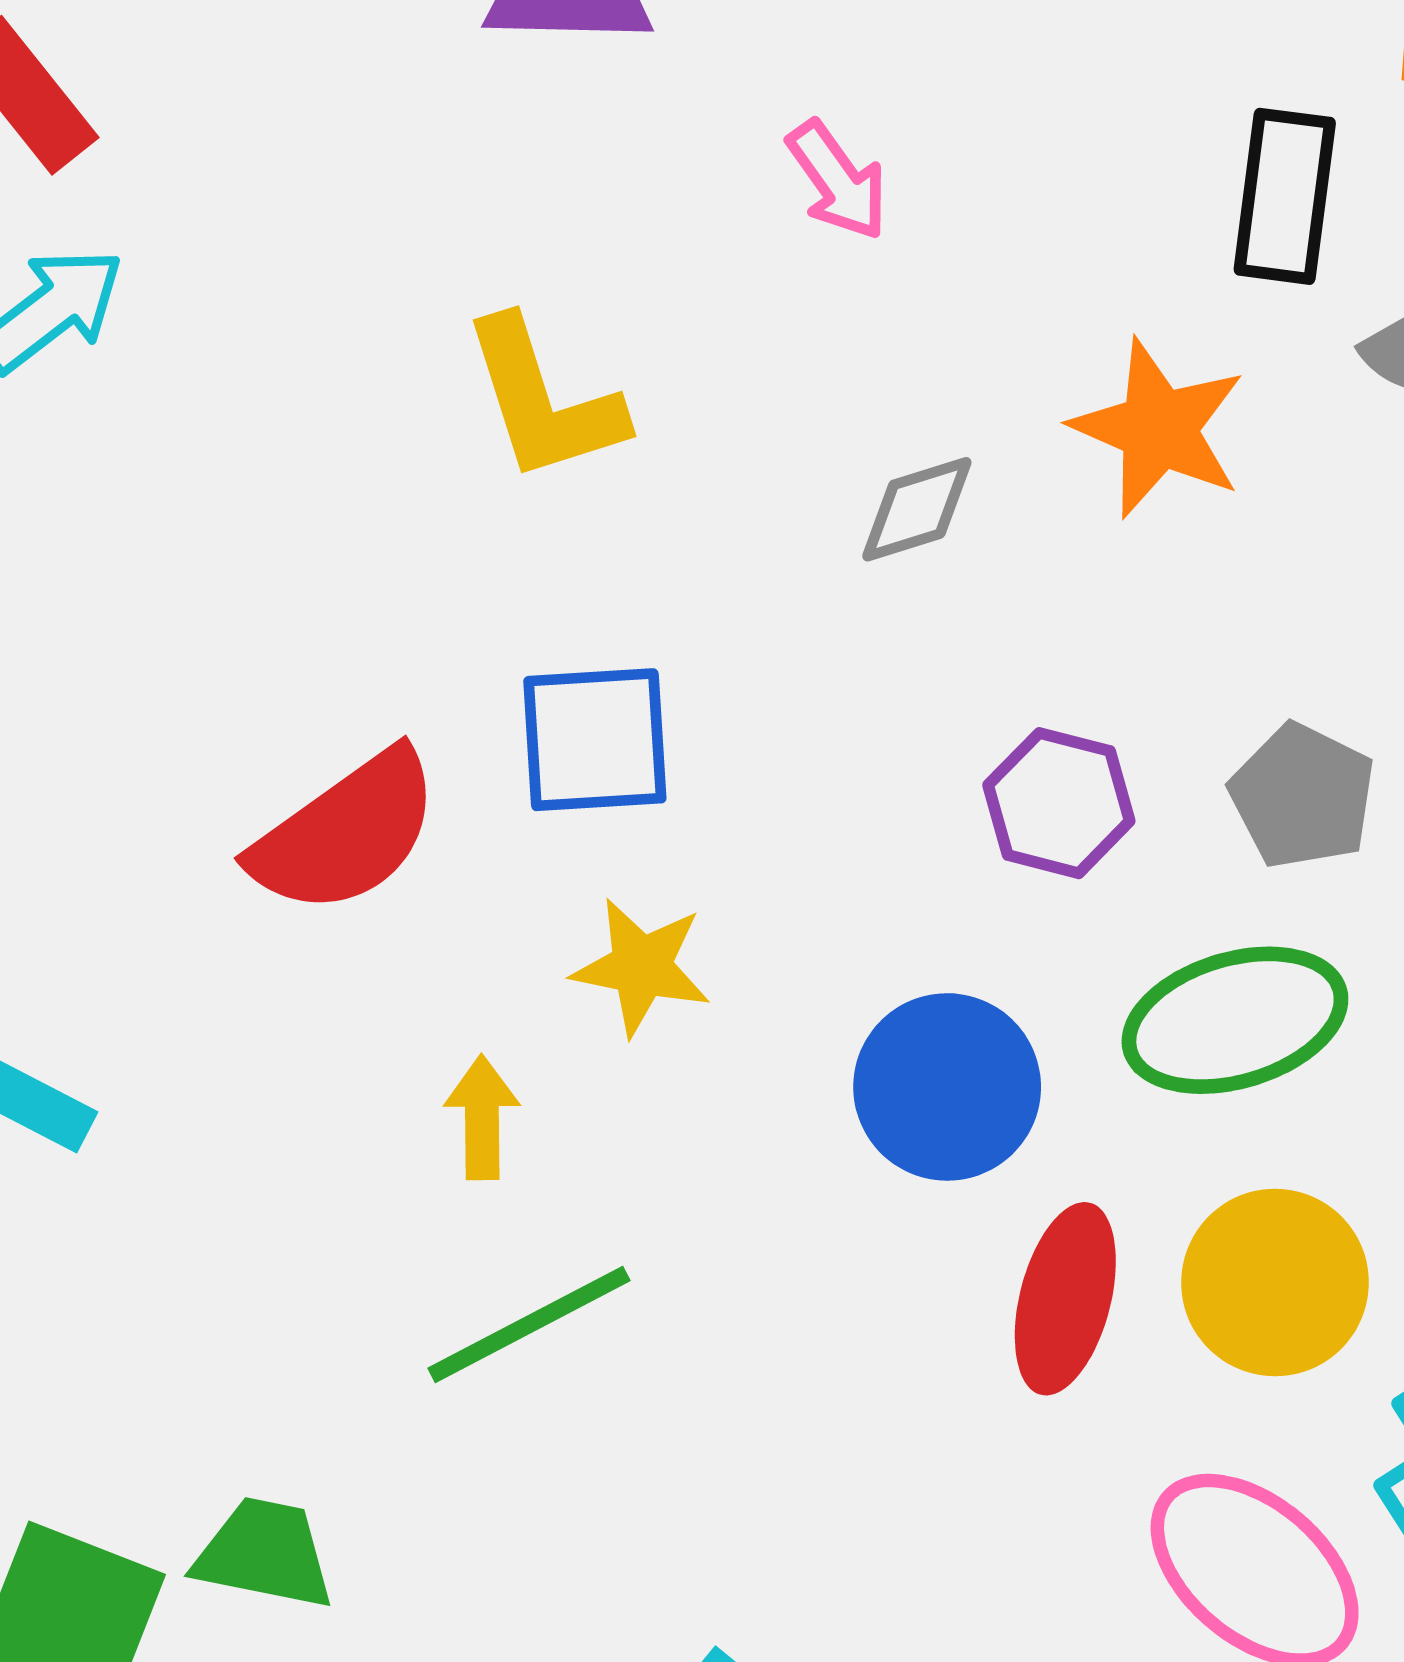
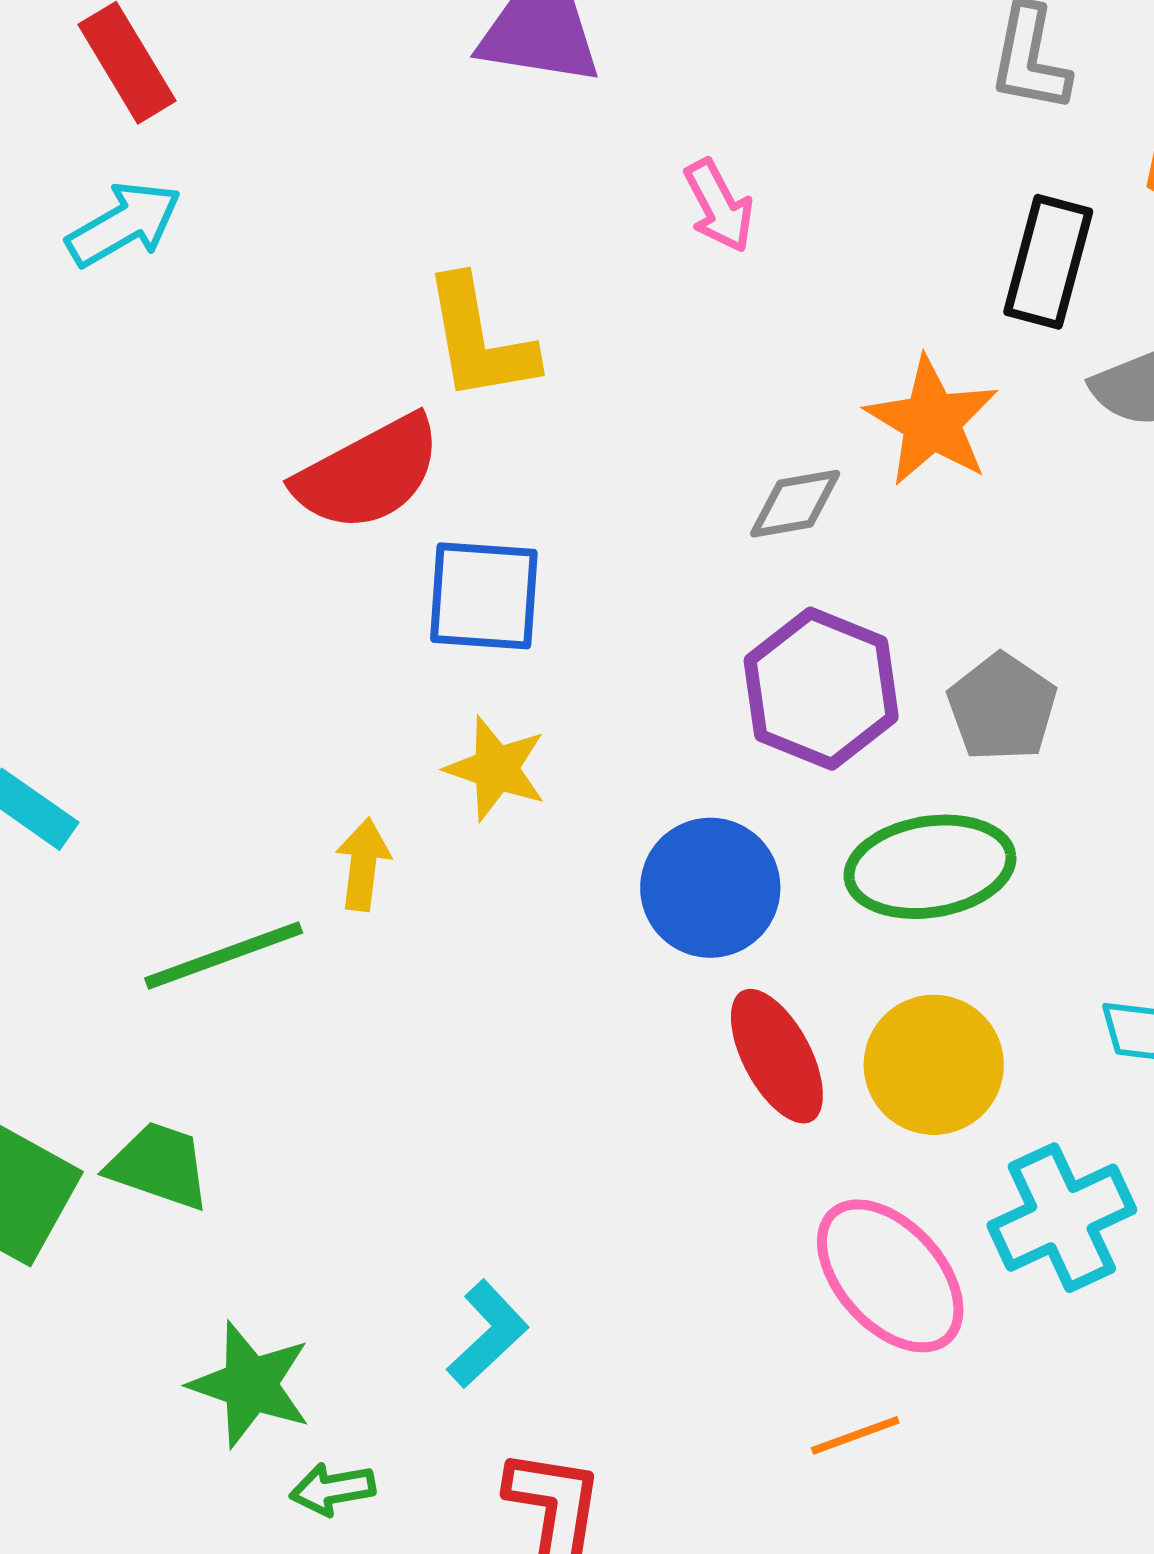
gray diamond: (917, 509) -> (795, 504), moved
purple hexagon: (1059, 803) -> (821, 689), size x1.4
red semicircle: (346, 833) -> (368, 473), moved
red ellipse: (1065, 1299) -> (777, 1056), turned -50
green line: (529, 1324) -> (224, 956), moved

